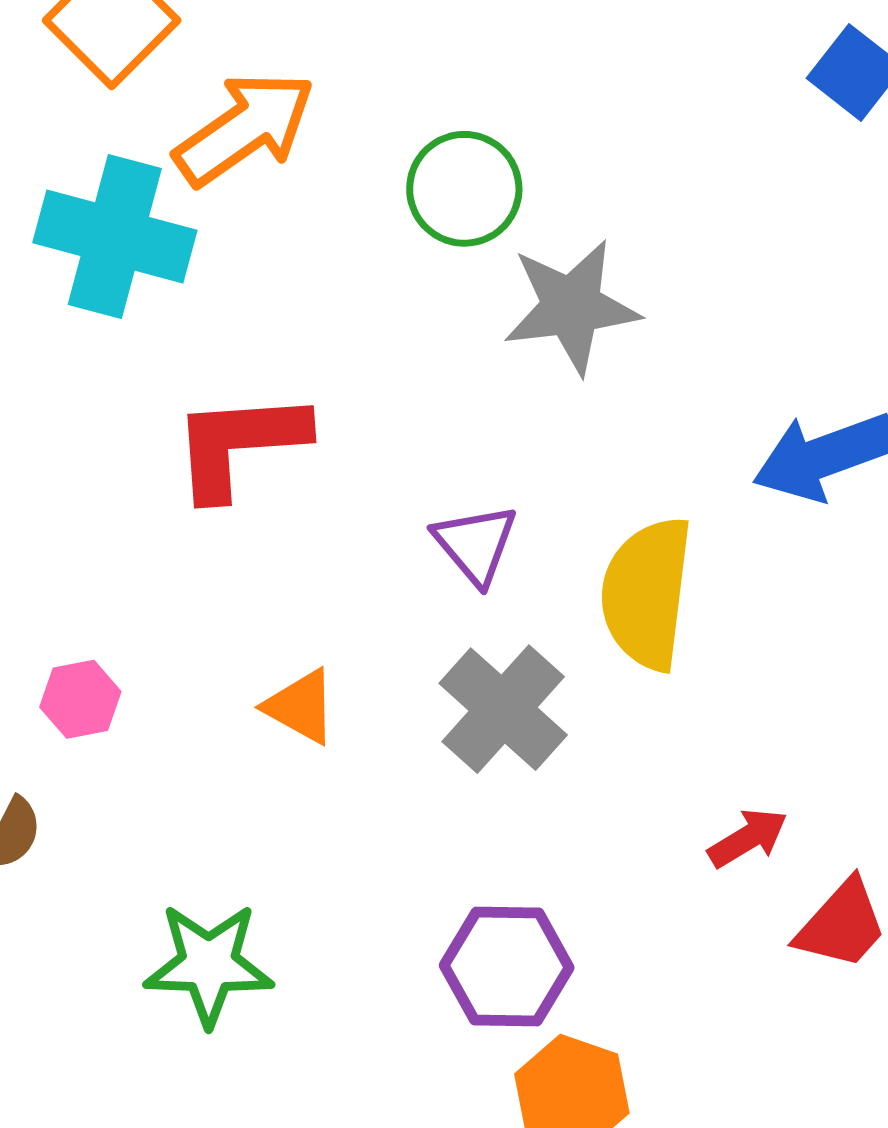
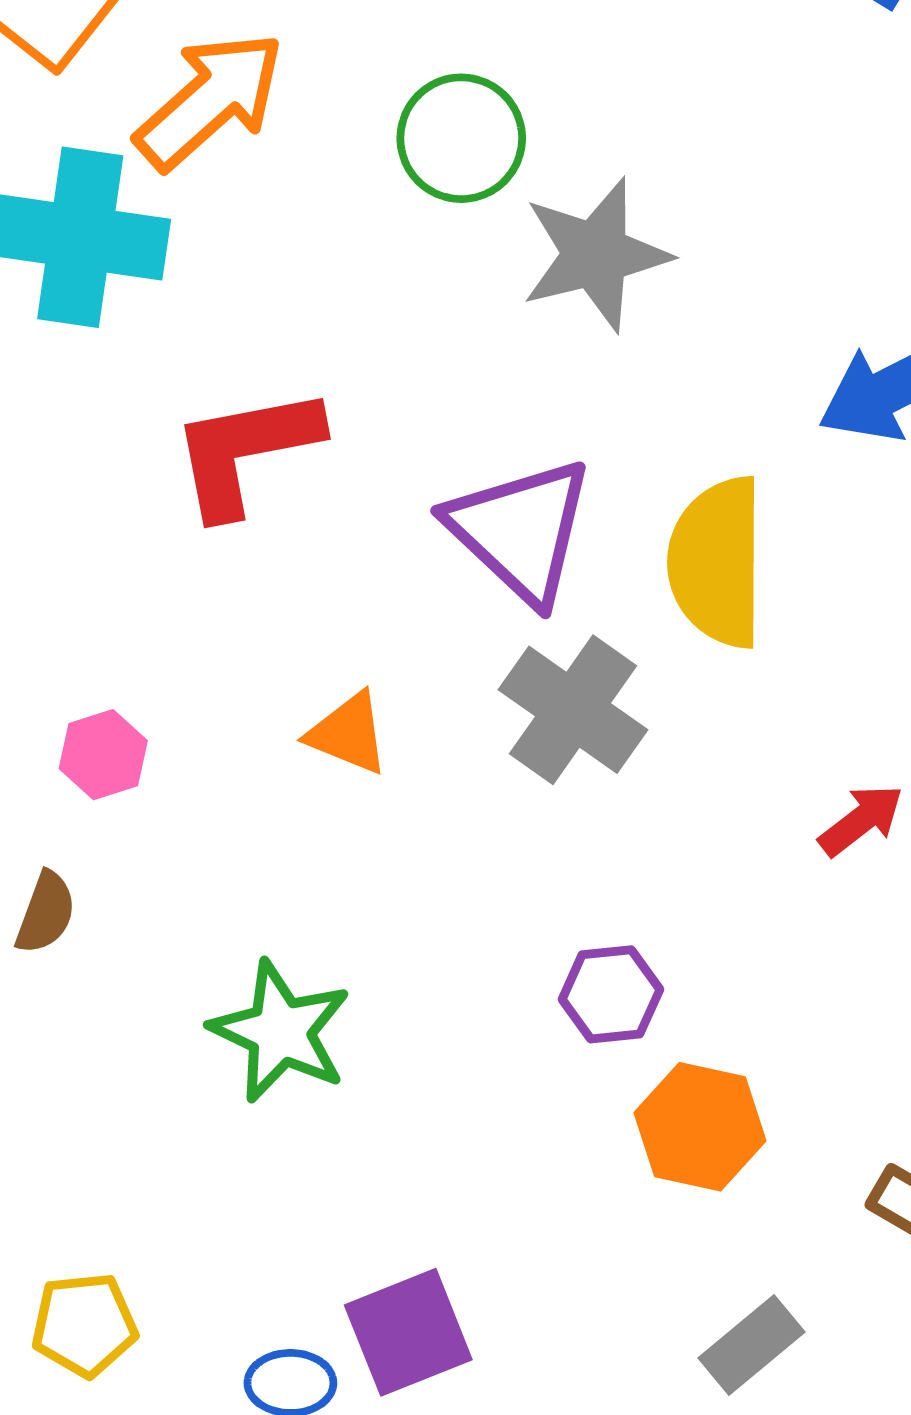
purple triangle: (475, 544) -> (520, 531), size x1.6
green star: (209, 964) -> (281, 1032), turned 30
purple hexagon: (507, 966) -> (611, 994), size x0.7

